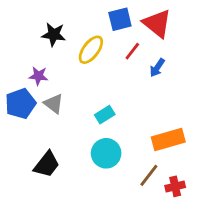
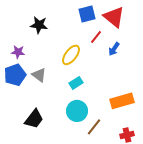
yellow ellipse: (91, 50) -> (71, 55), moved
purple star: (38, 76) -> (18, 52), moved
brown line: (149, 175) -> (94, 127), moved

